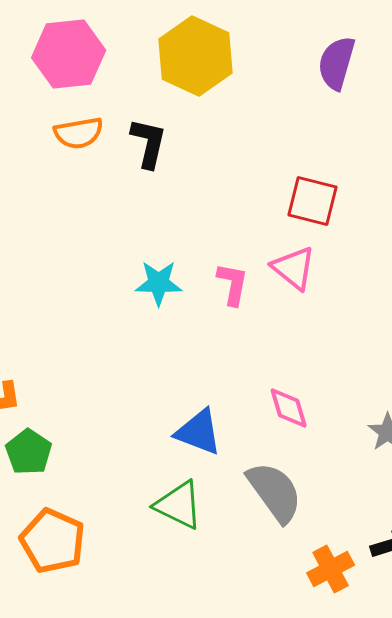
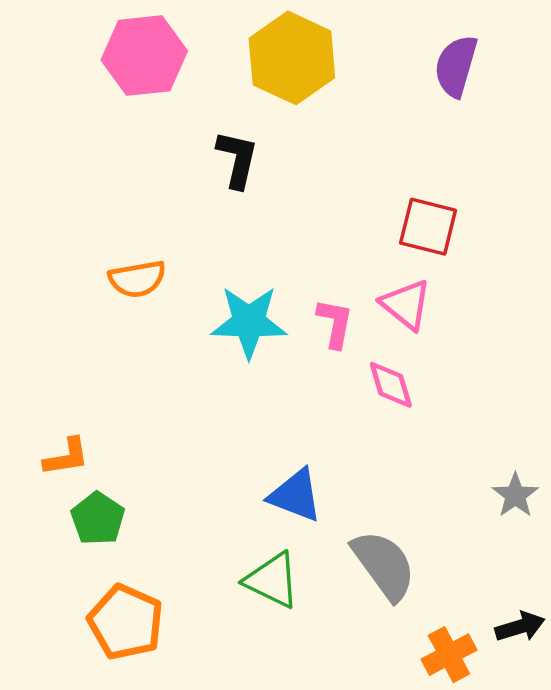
orange semicircle: (79, 133) -> (137, 279), moved
cyan star: (159, 283) -> (249, 322), size x1.4
pink diamond: (289, 408) -> (391, 385), moved

